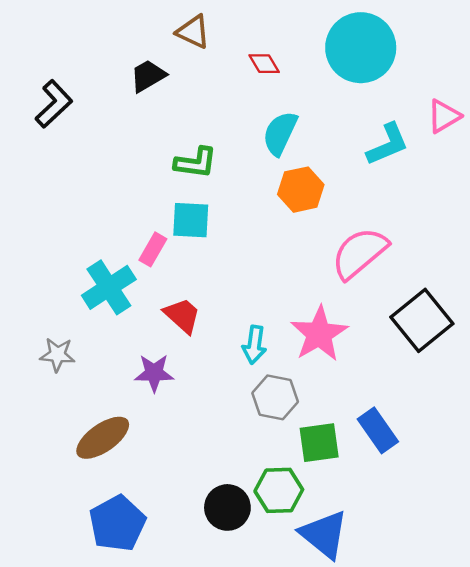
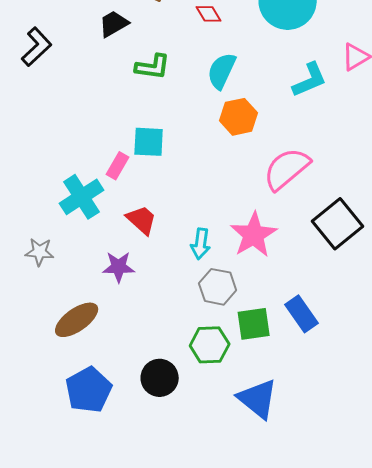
green L-shape: (196, 163) -> (153, 67), moved
green hexagon: (279, 490) -> (210, 345), moved
black circle: (227, 507) -> (160, 378), moved

